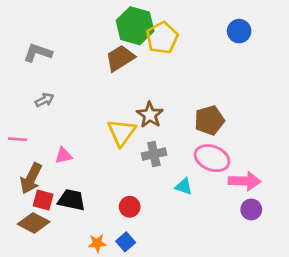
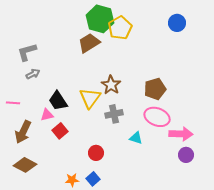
gray L-shape: (38, 53) -> (27, 52), moved, turned -35
red square: (43, 200) -> (60, 131), moved, turned 35
black trapezoid: (72, 200) -> (58, 101), moved, turned -135

